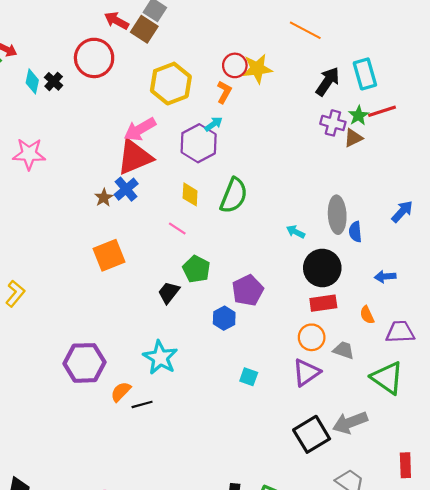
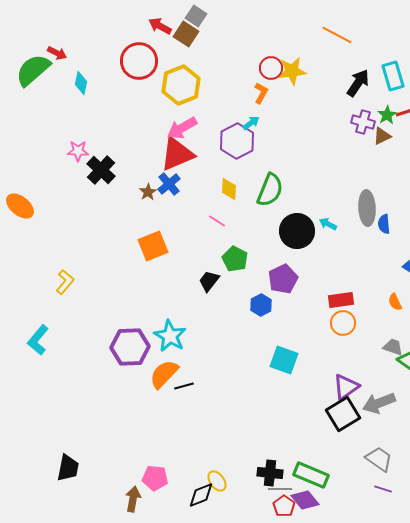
black cross: (54, 81) -> (101, 170), moved, size x1.6
yellow hexagon: (171, 84) -> (181, 85), moved
pink star: (29, 154) -> (78, 151), size x0.7
black circle: (322, 268) -> (297, 231), moved
red rectangle: (323, 303) -> (341, 300), moved
gray trapezoid: (344, 350) -> (393, 347), moved
cyan star: (160, 358) -> (170, 336), moved
purple triangle: (306, 372) -> (346, 387), moved
cyan square: (249, 377) -> (284, 360), size x1.6
orange semicircle: (121, 392) -> (164, 374), size x1.5

